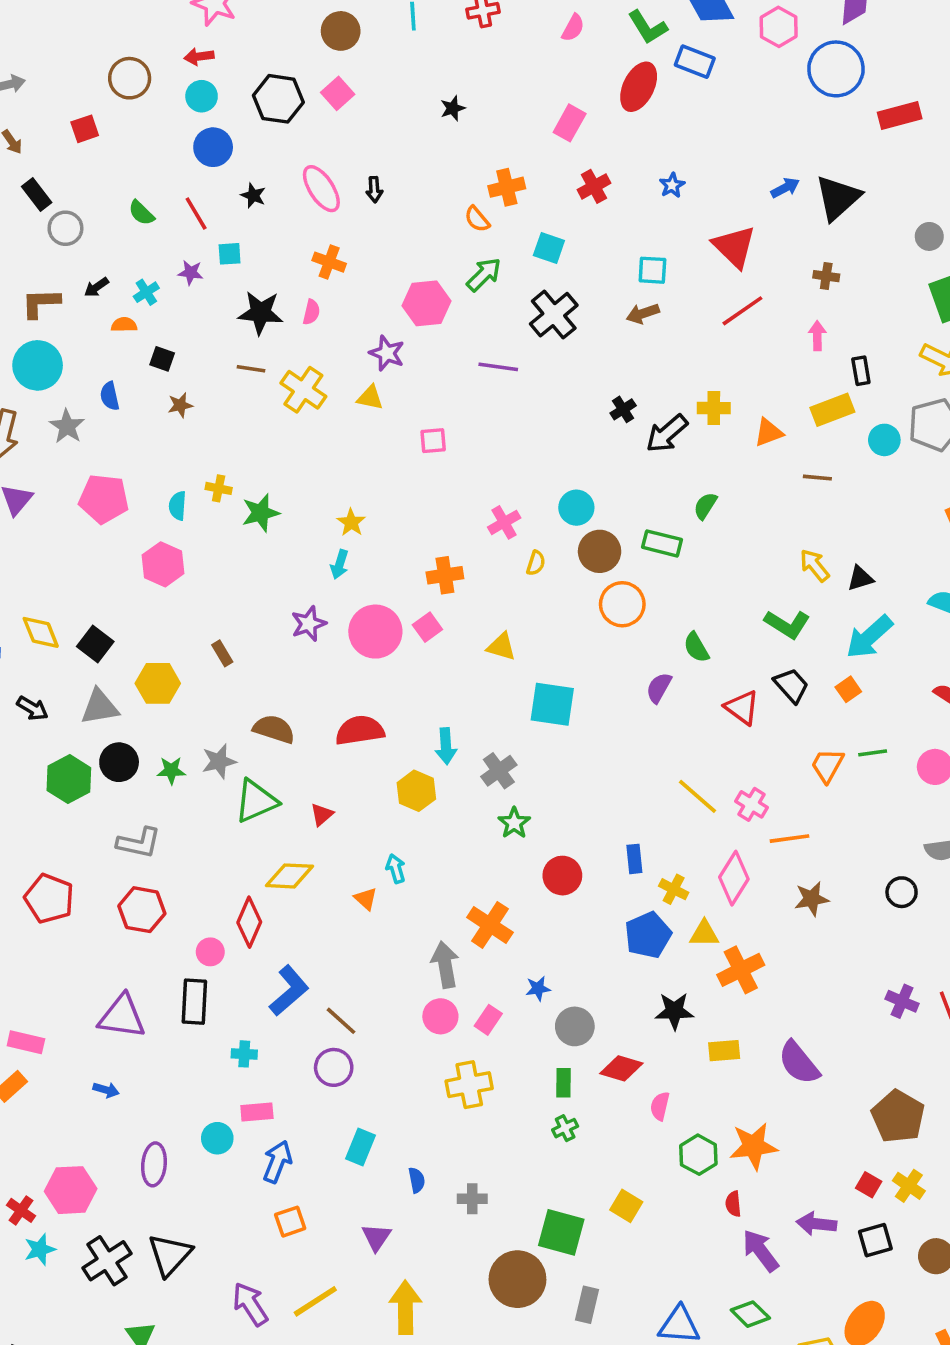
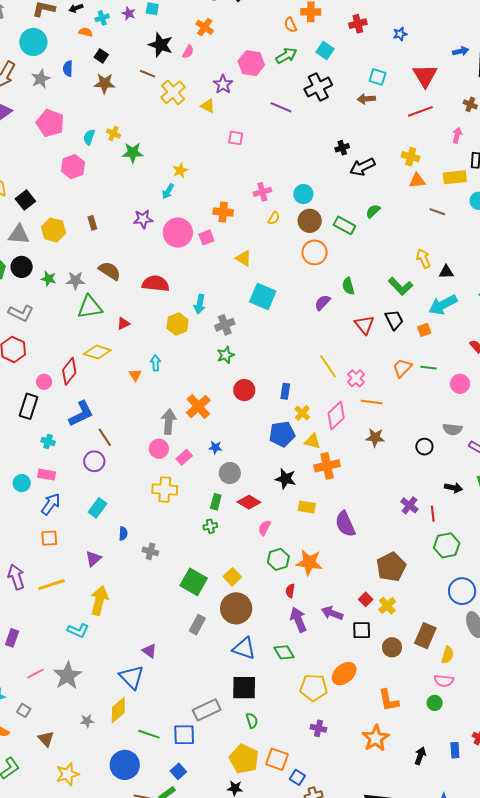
brown star: (180, 405) -> (105, 83), size x1.5
yellow cross: (714, 408) -> (411, 157), moved
brown circle: (517, 1279) -> (236, 608), moved

